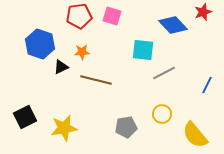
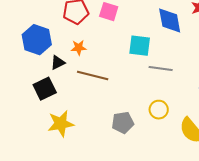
blue diamond: (173, 25) -> (170, 21), turned 32
gray line: (164, 73) -> (161, 69), turned 35
black square: (25, 117) -> (45, 89), moved

